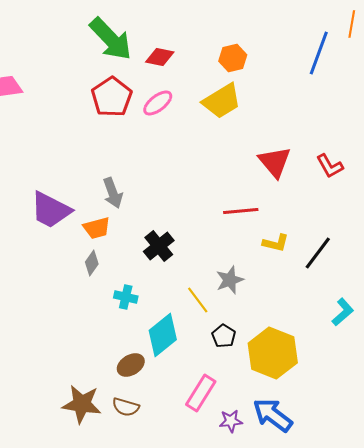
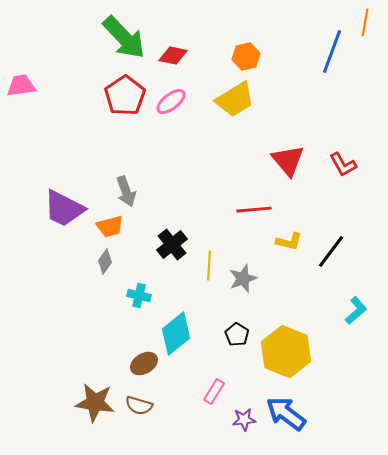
yellow line: (198, 300) -> (209, 266), moved, turned 40
pink rectangle: (201, 393) -> (214, 392), size x0.7

